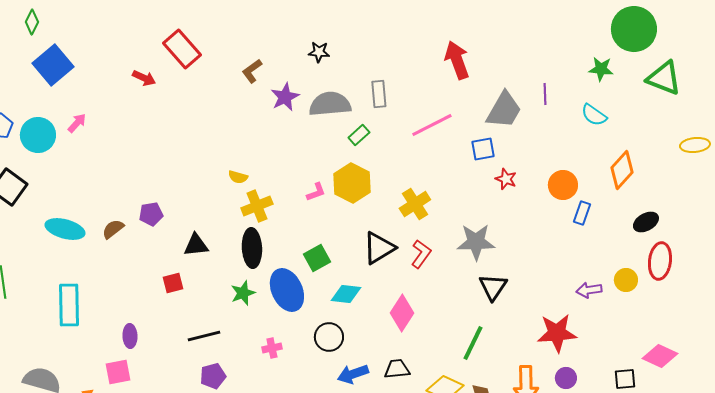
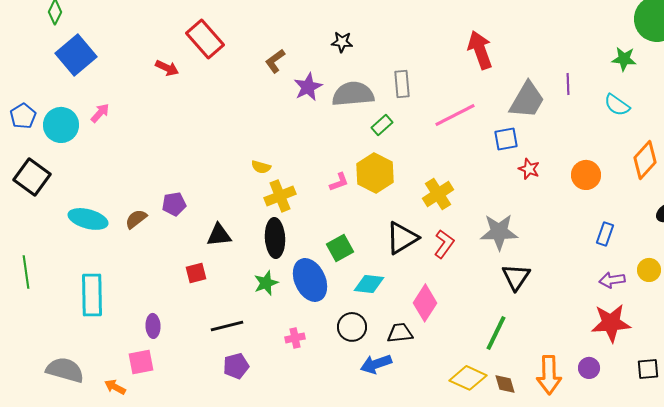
blue rectangle: (582, 213) -> (605, 234), moved
red star: (557, 333) -> (611, 323), moved
black trapezoid: (397, 369) -> (400, 333), moved

